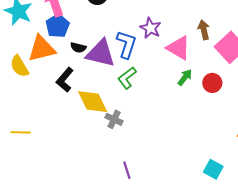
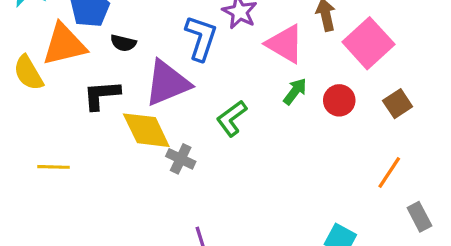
purple triangle: (101, 53) -> (167, 83), moved, turned -36
green L-shape: (127, 78) -> (232, 118), moved
black L-shape: (65, 80) -> (102, 95), turned 45
yellow line: (21, 132) -> (54, 167), moved

